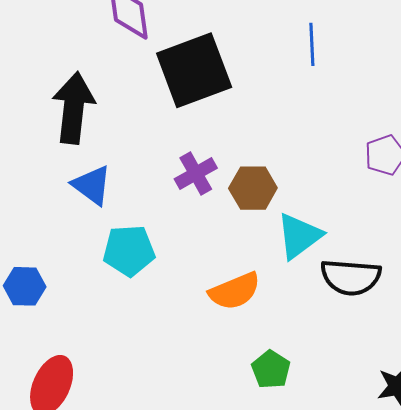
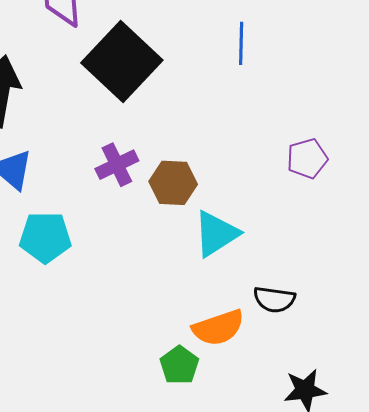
black square: (194, 70) -> (122, 62), turned -30
black semicircle: (351, 277) -> (274, 299), moved, size x0.7
orange semicircle: (235, 291) -> (218, 328), moved

